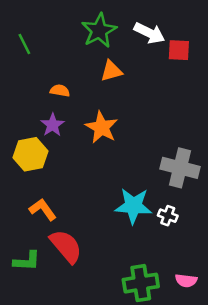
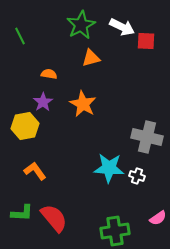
red semicircle: (66, 246) -> (54, 218), moved
pink semicircle: (186, 281) -> (158, 218), moved, turned -42

